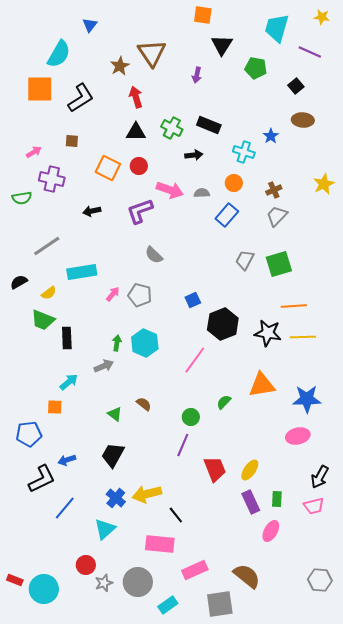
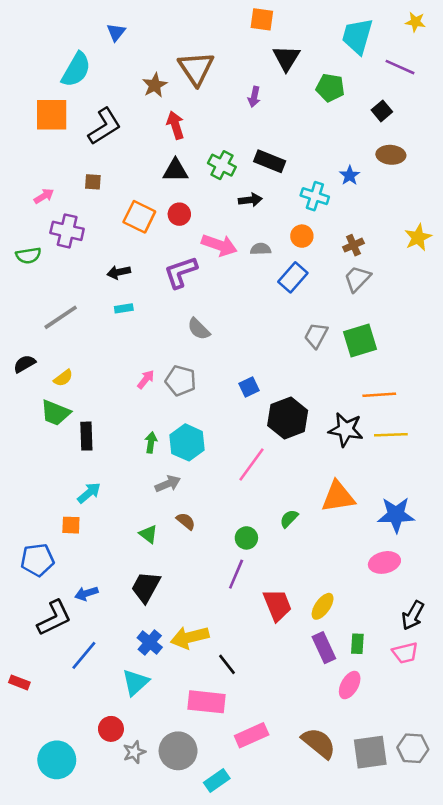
cyan rectangle: (82, 272) -> (124, 308), moved, size x0.5
gray arrow: (104, 366) -> (168, 484), moved
red rectangle: (15, 580) -> (19, 682), moved
gray square: (220, 604) -> (370, 752), moved

